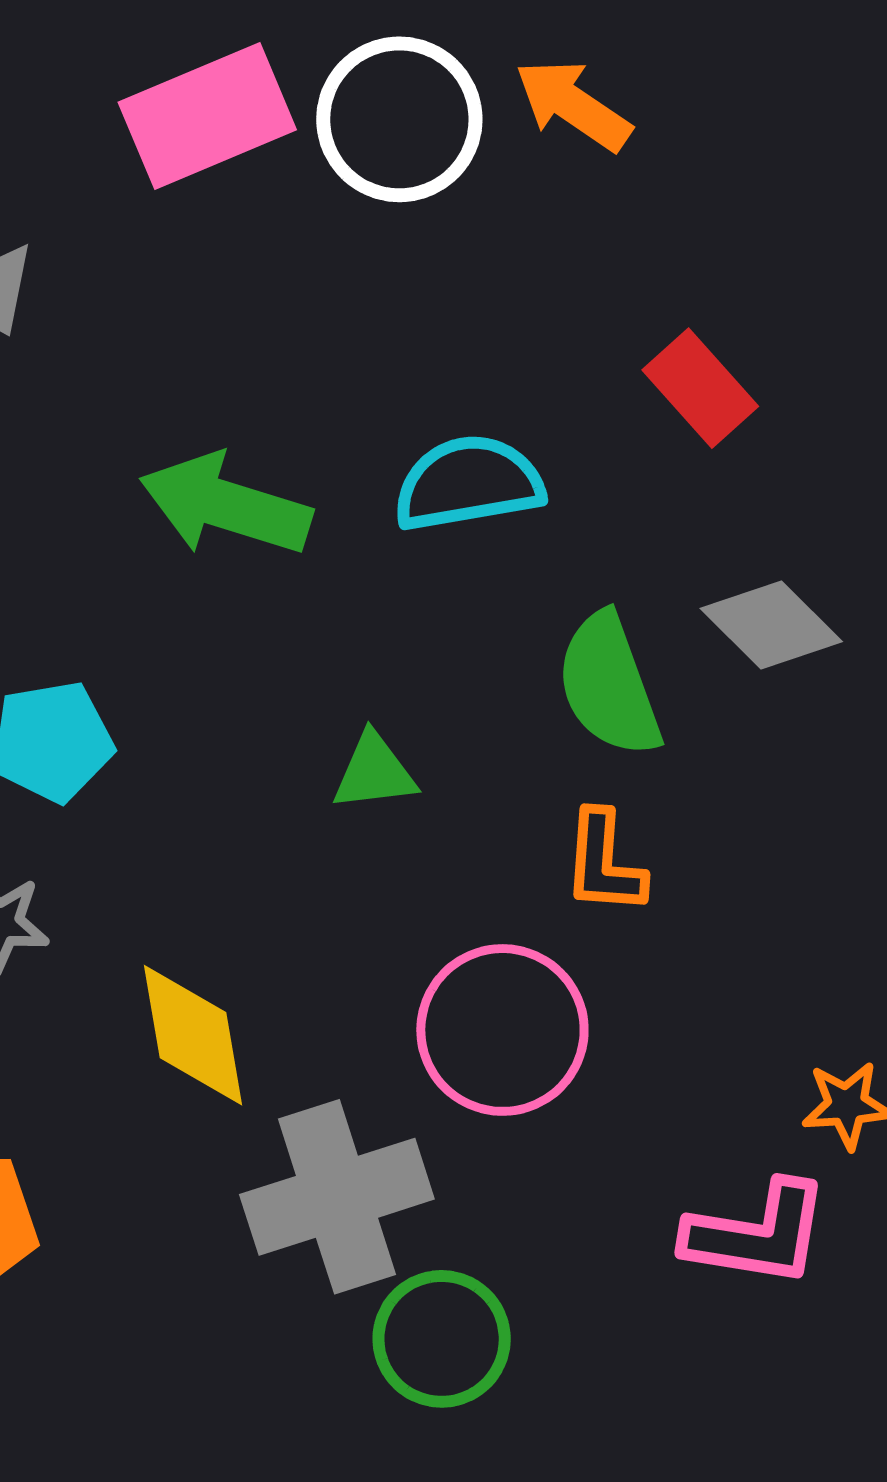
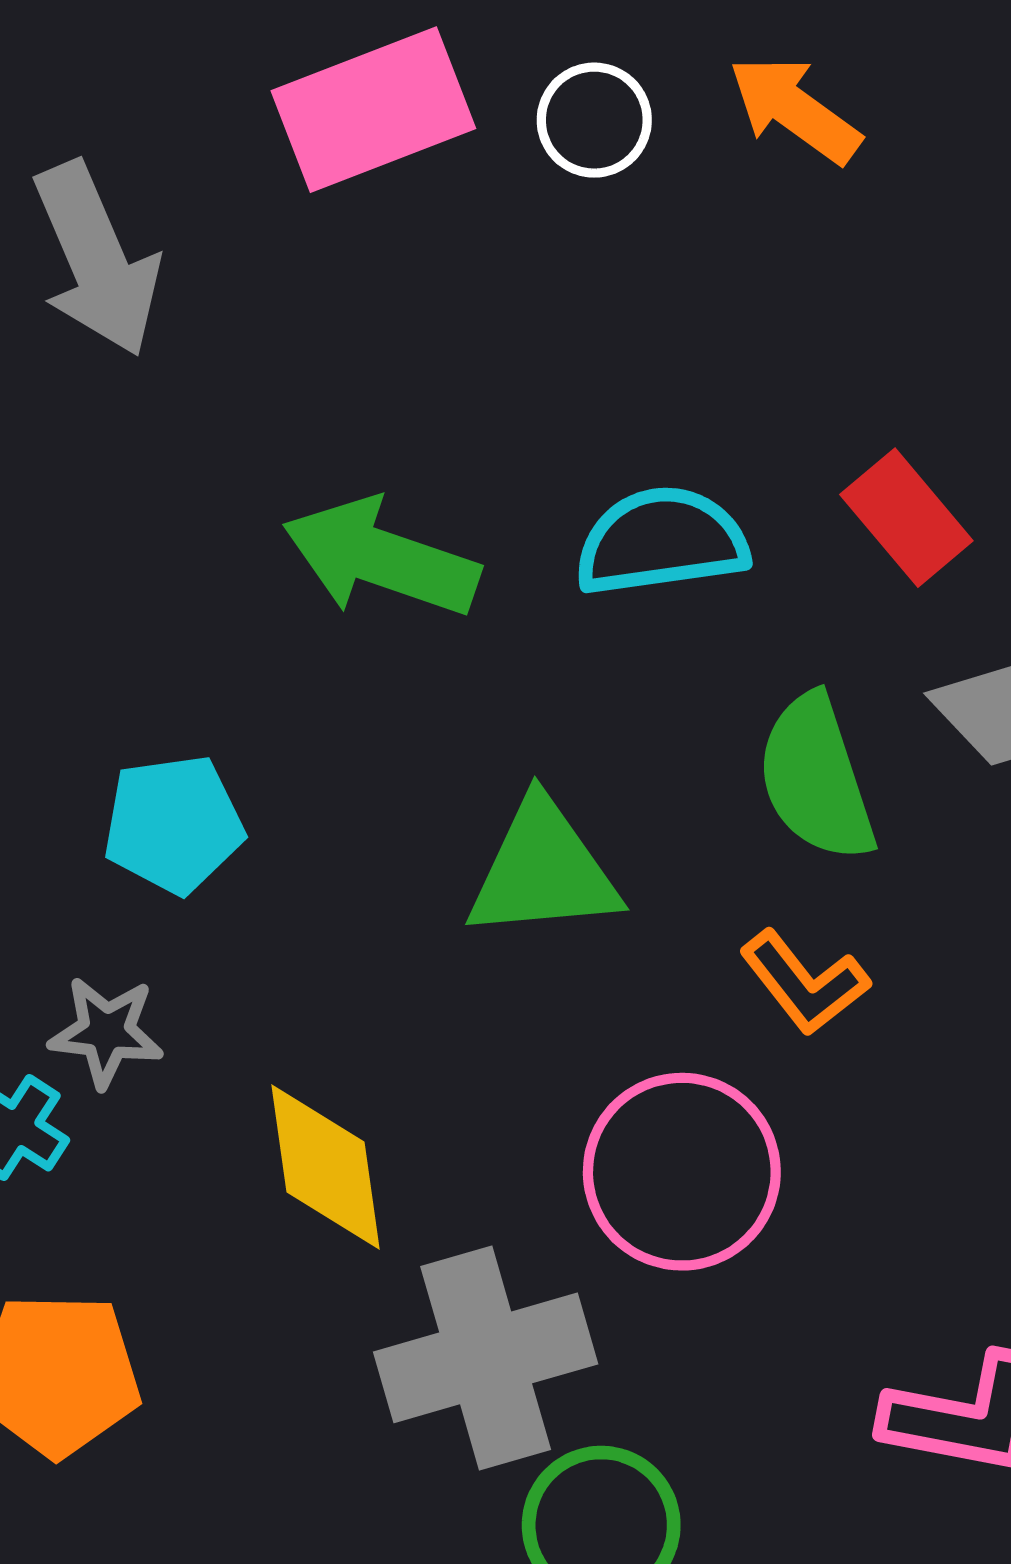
white circle: (399, 119) -> (594, 120), size x0.6
red rectangle: (700, 388) -> (906, 518), moved
green triangle: (374, 772) -> (543, 870), size x1.6
orange L-shape: (604, 863) -> (804, 983), turned -44

